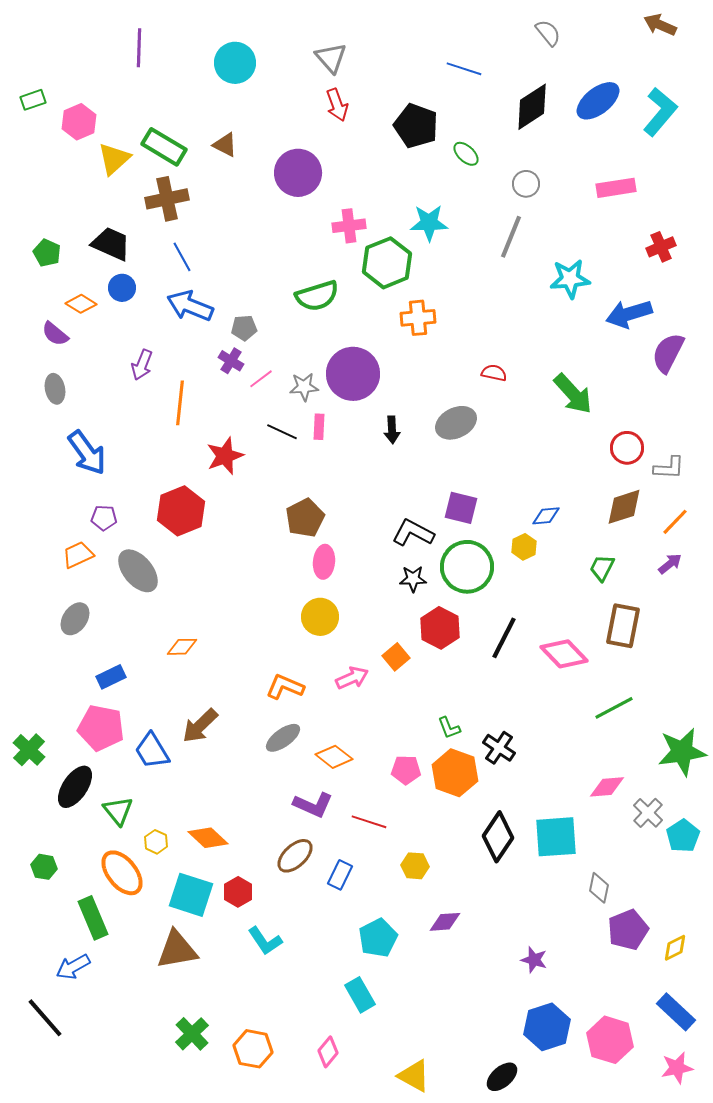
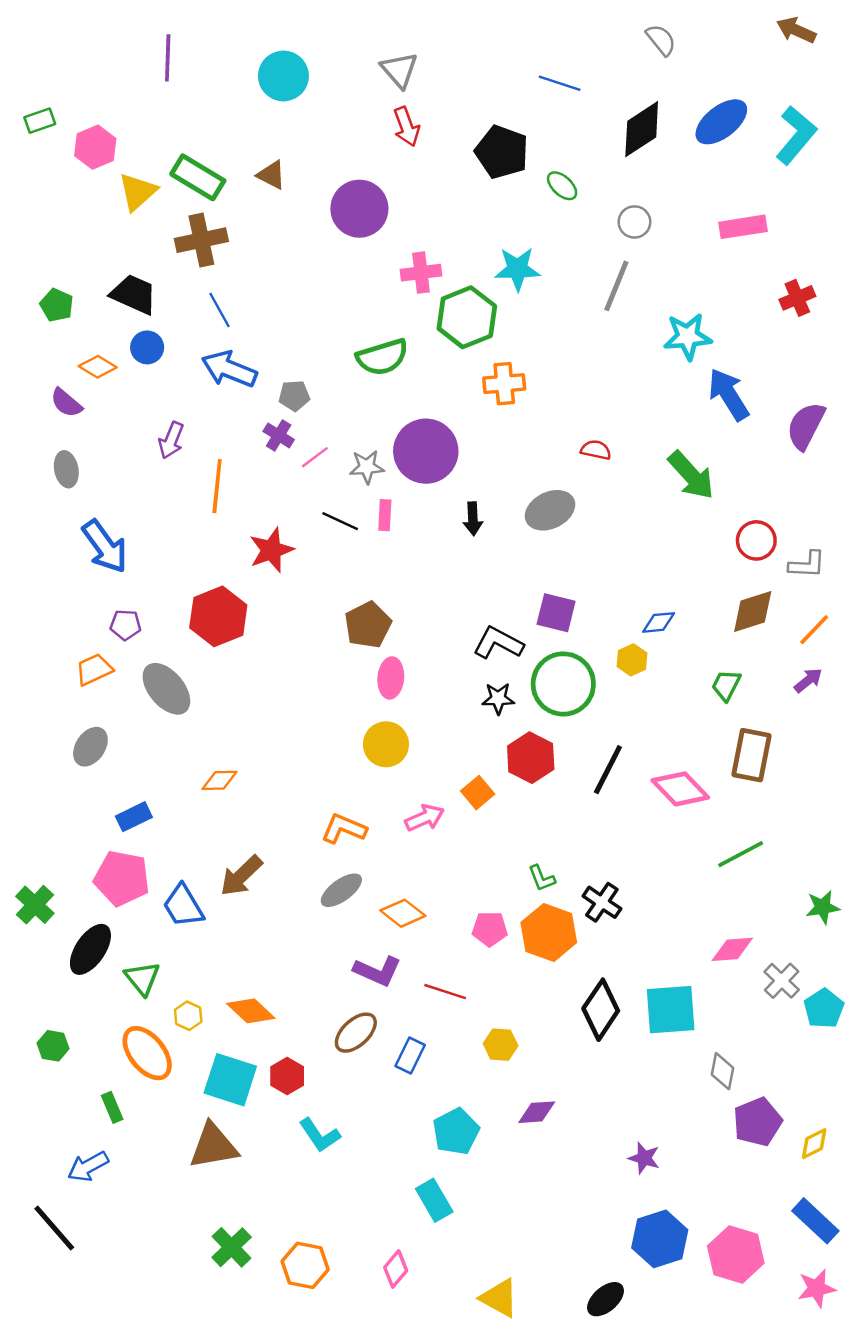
blue arrow: (629, 314) -> (729, 394), moved, turned 75
green star: (682, 752) -> (823, 907), size x0.6
green rectangle: (93, 918) -> (112, 1107), size x0.6

